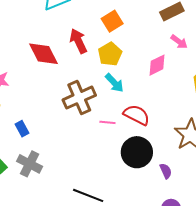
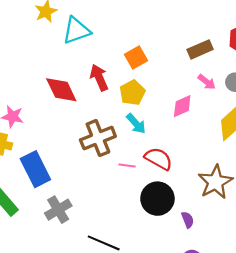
blue rectangle: (22, 129) -> (35, 169), size x2.0
gray cross: (30, 164) -> (58, 210), moved, turned 30

